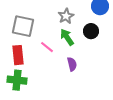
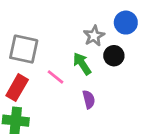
gray star: (66, 16) -> (94, 36), moved
red rectangle: (18, 55) -> (17, 88), turned 36

